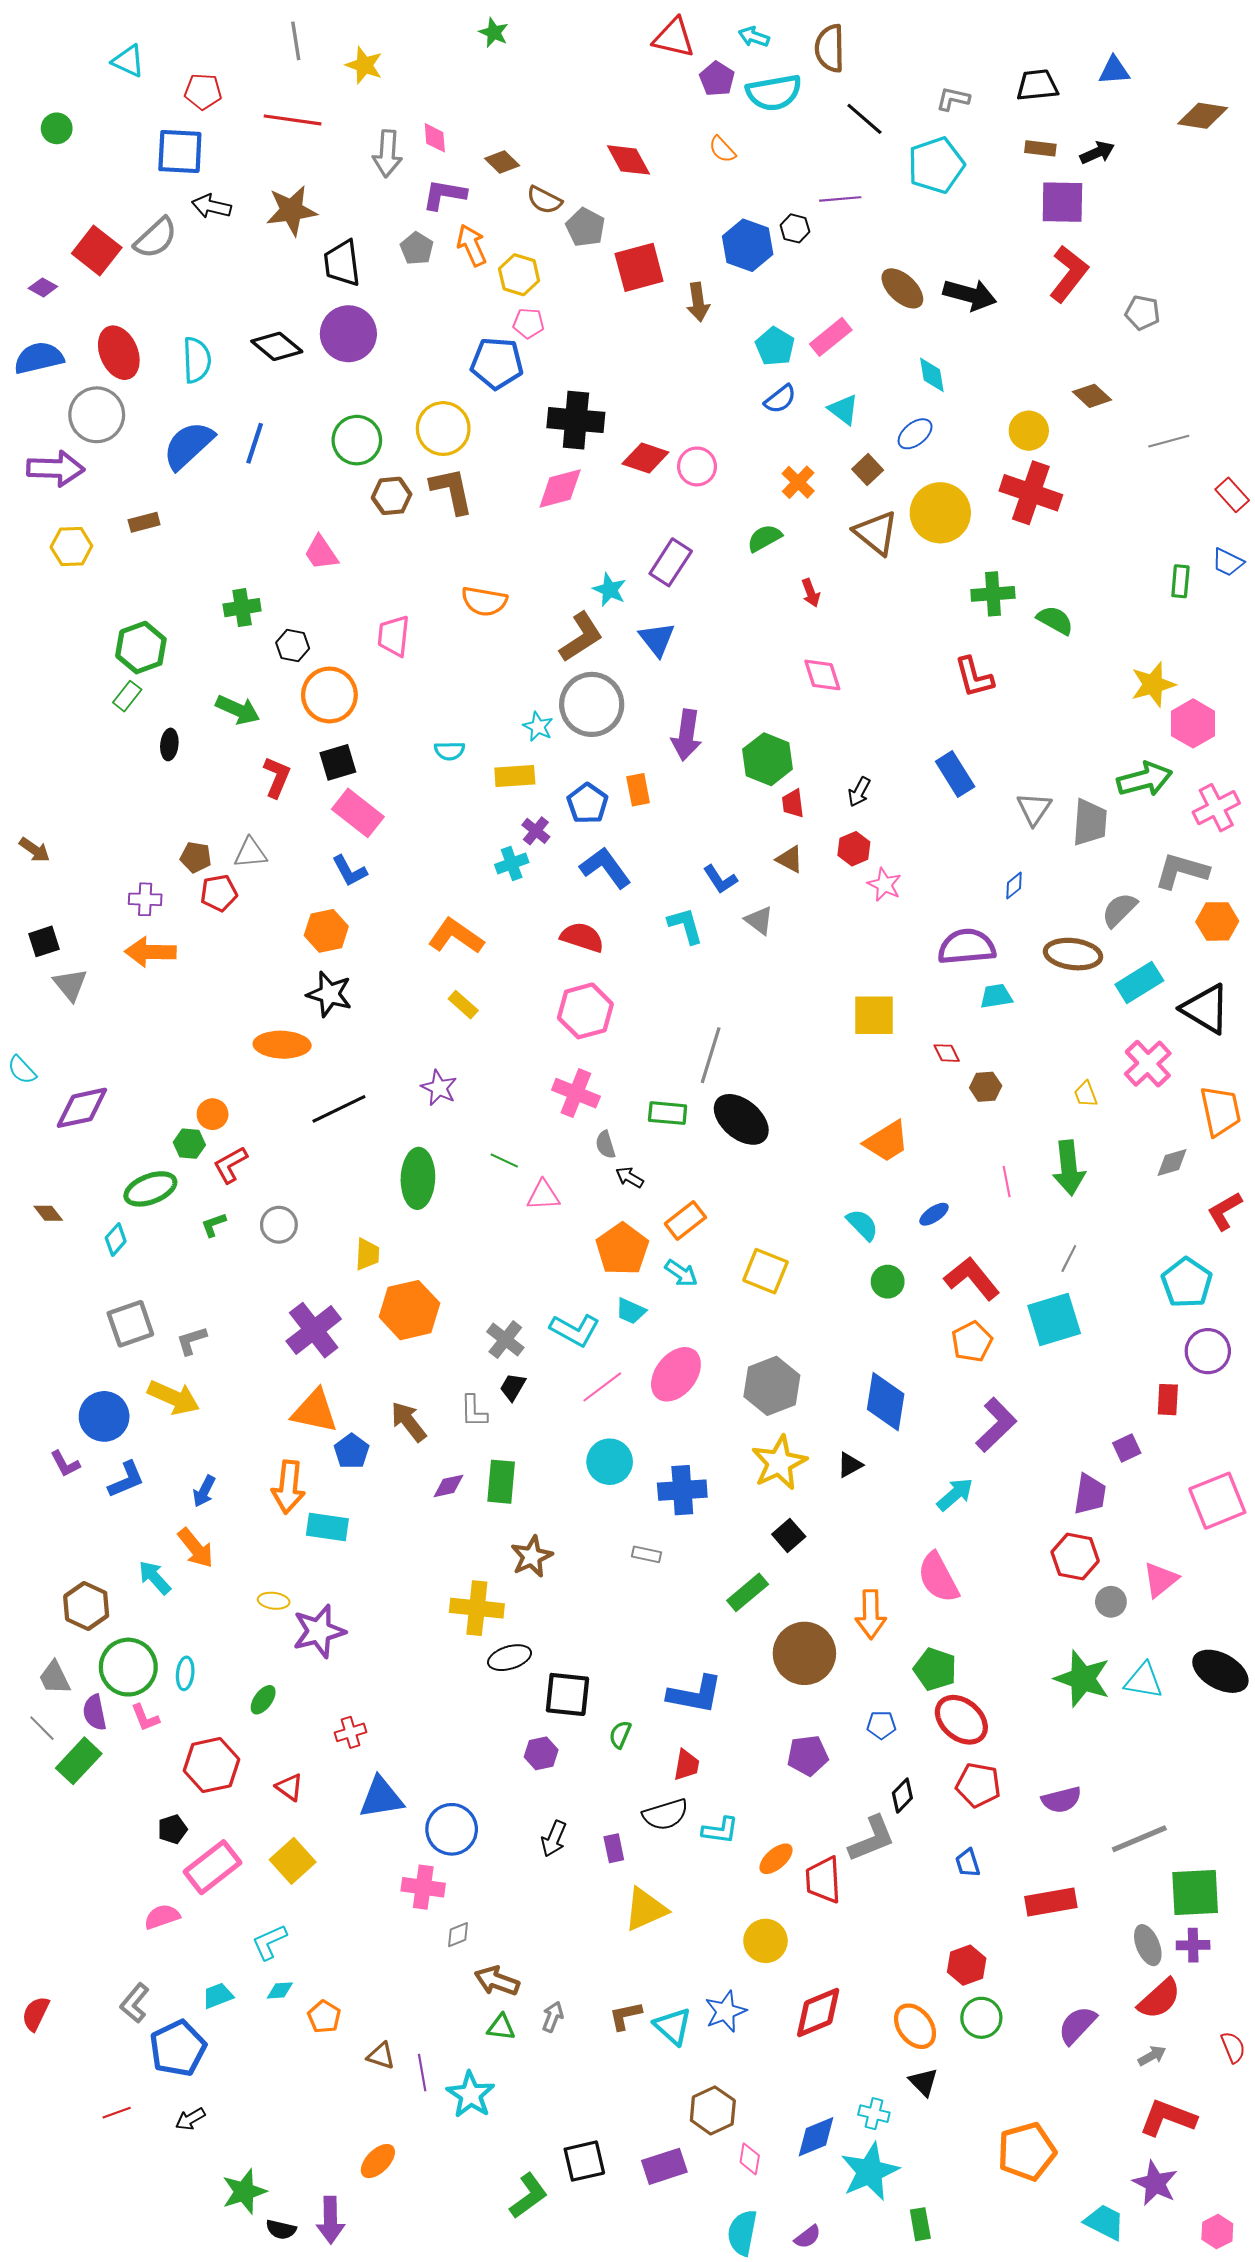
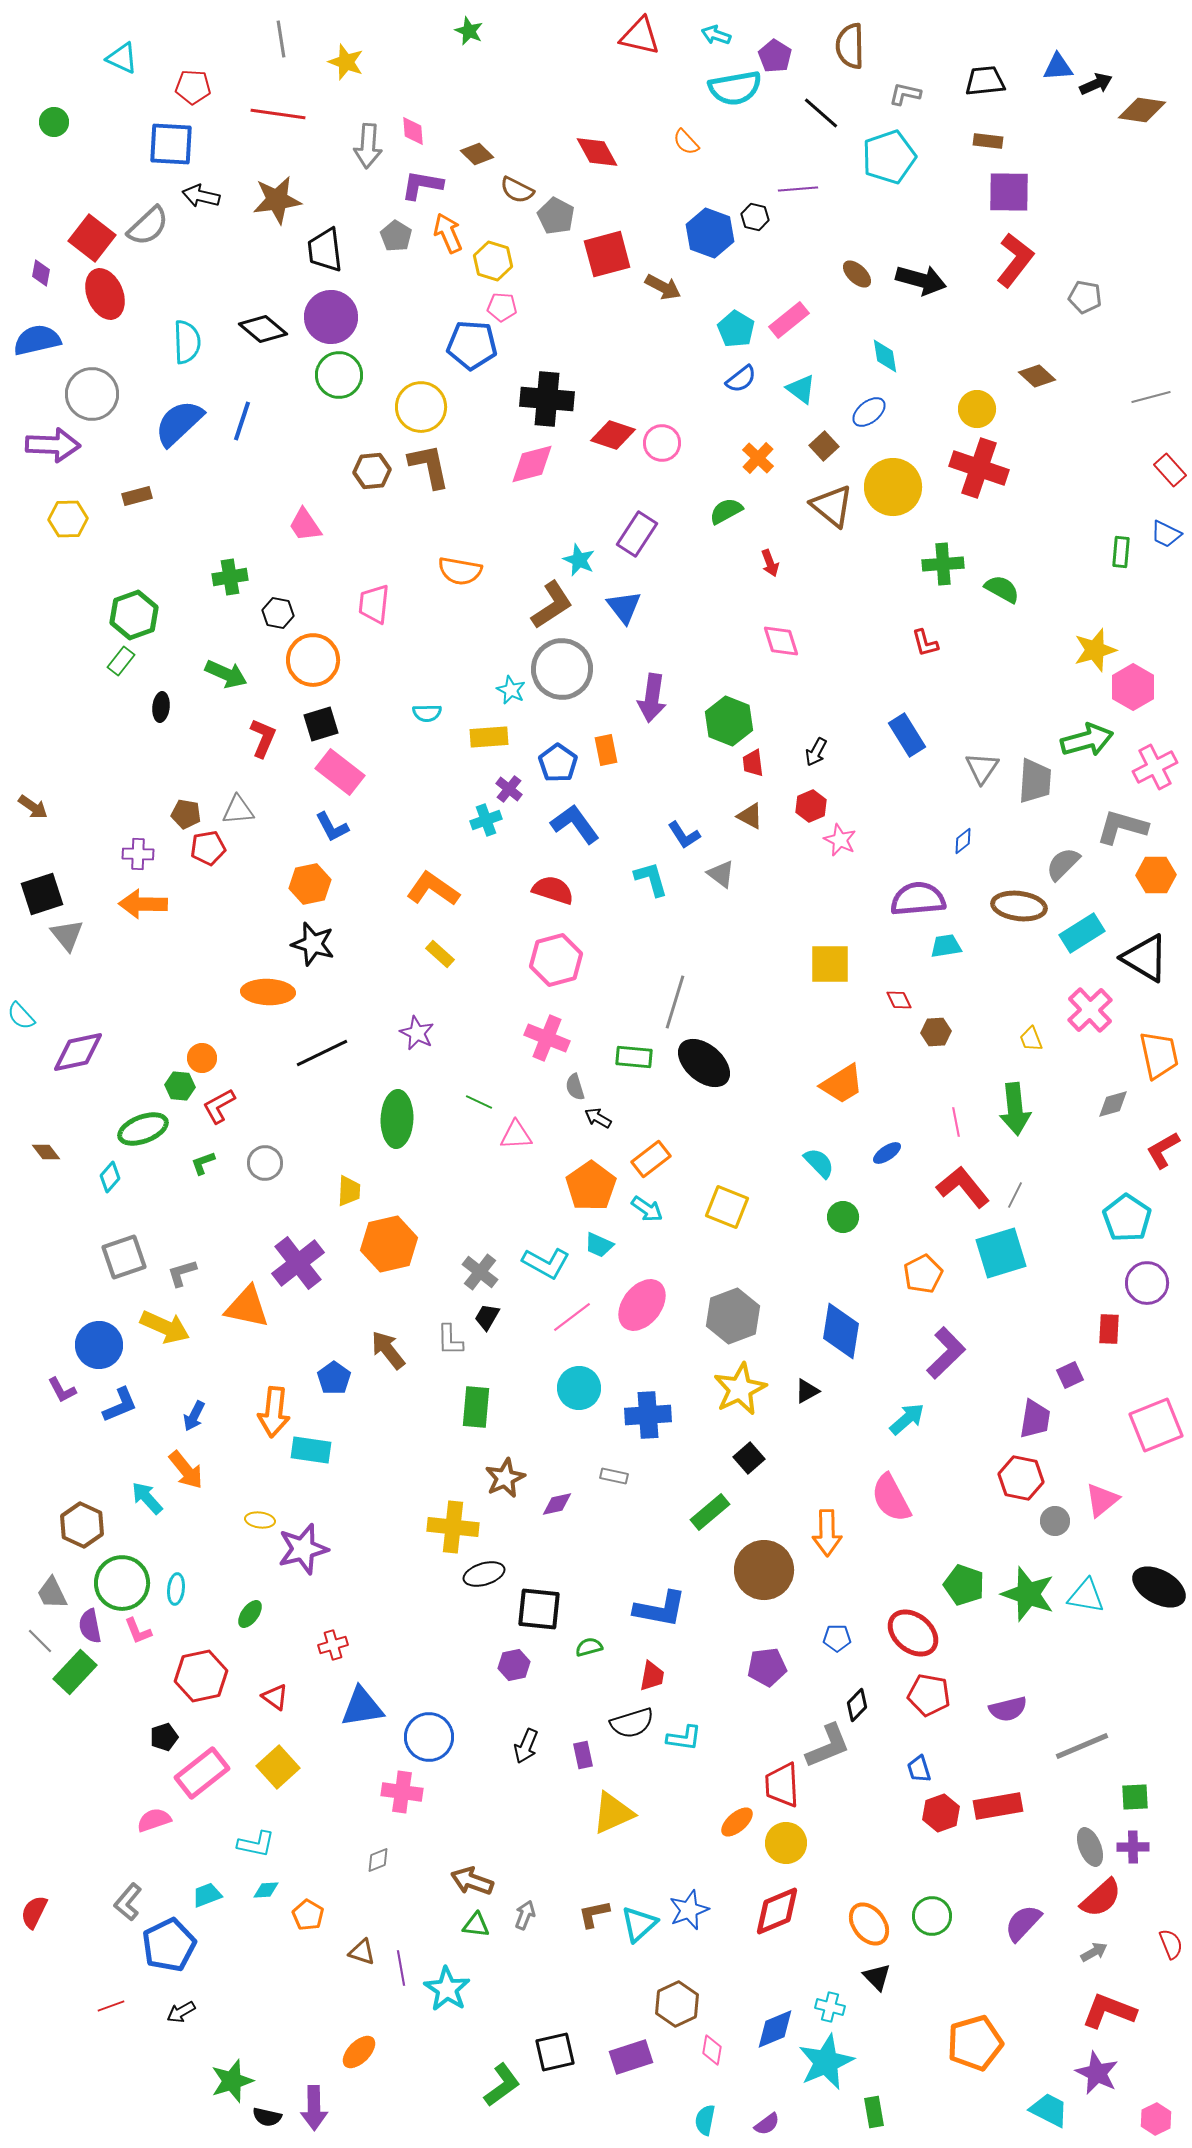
brown semicircle: (830, 48) -> (850, 46), moved
purple pentagon: (717, 79) -> (775, 56), moved
black arrow: (1097, 153) -> (1096, 84), moved
purple diamond: (43, 287) -> (41, 273), turned 72
brown ellipse: (902, 288) -> (857, 274), size x0.7
brown arrow: (698, 302) -> (663, 287), turned -54
red ellipse: (119, 353) -> (105, 294), moved
green circle: (357, 440) -> (339, 375), moved
gray line: (1169, 441) -> (1151, 397), moved
red L-shape: (974, 677) -> (925, 643), size x0.7
black square: (44, 941) -> (42, 894), size x1.4
red L-shape: (972, 1278) -> (963, 1187), moved
orange triangle: (315, 1411) -> (247, 1307), moved
purple diamond: (448, 1486) -> (557, 1504), moved
green pentagon: (935, 1669) -> (964, 1585), moved
green semicircle: (620, 1734) -> (589, 1647), turned 52
orange ellipse: (776, 1859) -> (737, 1822), moved
green square: (1195, 1892) -> (1135, 1797), size x0.6
gray diamond: (458, 1935) -> (378, 1860), moved
yellow circle: (765, 1941) -> (786, 1843), moved
cyan L-shape: (269, 1942) -> (256, 1844), turned -144
red hexagon: (967, 1965) -> (941, 1813), moved
cyan triangle: (673, 2026) -> (639, 1924), turned 36
cyan semicircle: (742, 2233) -> (705, 2120), size x0.7

